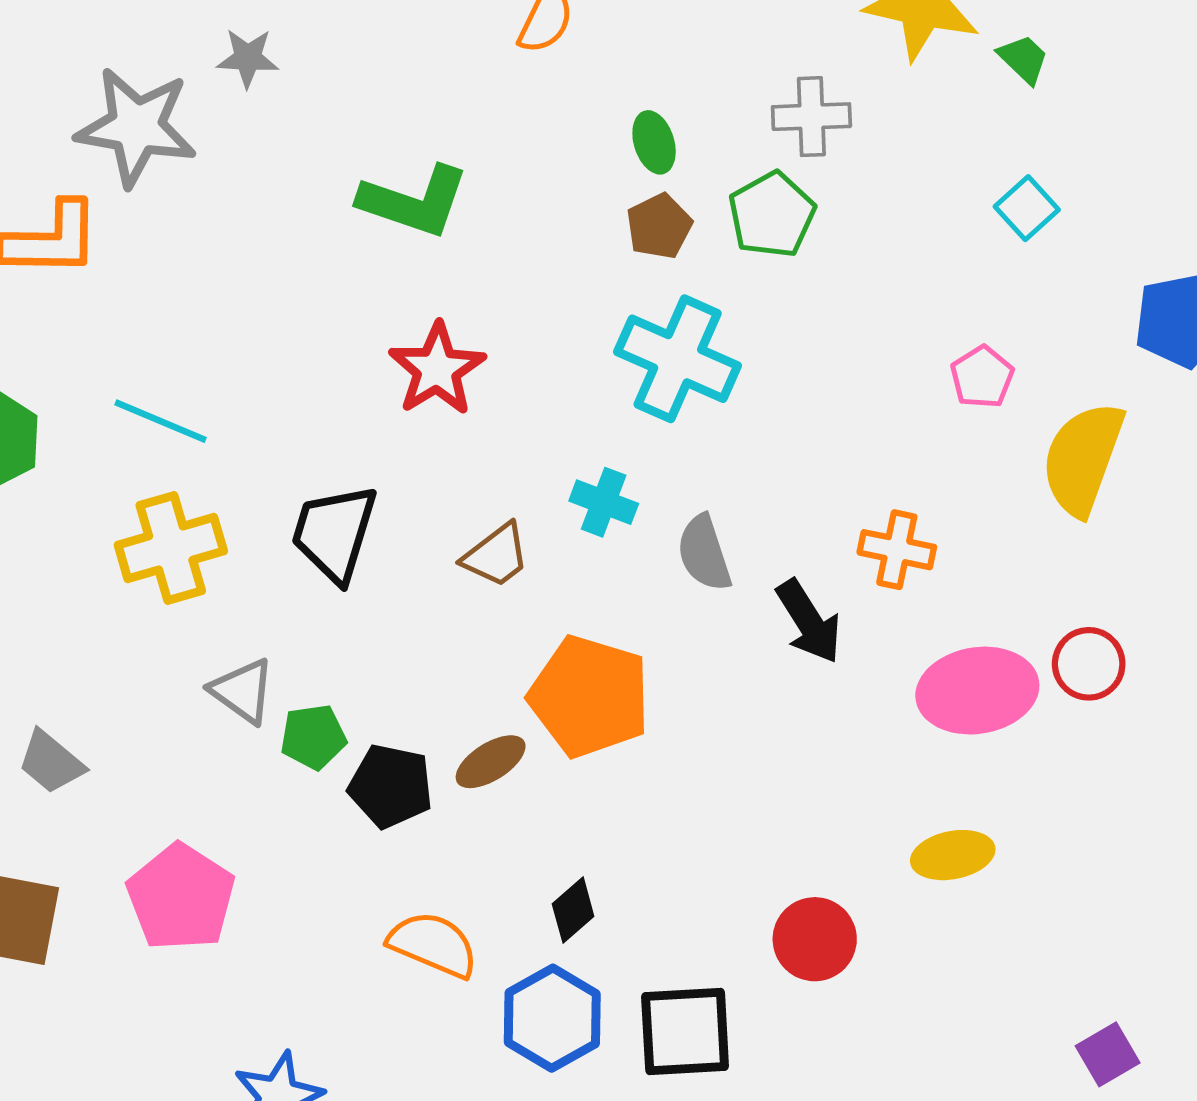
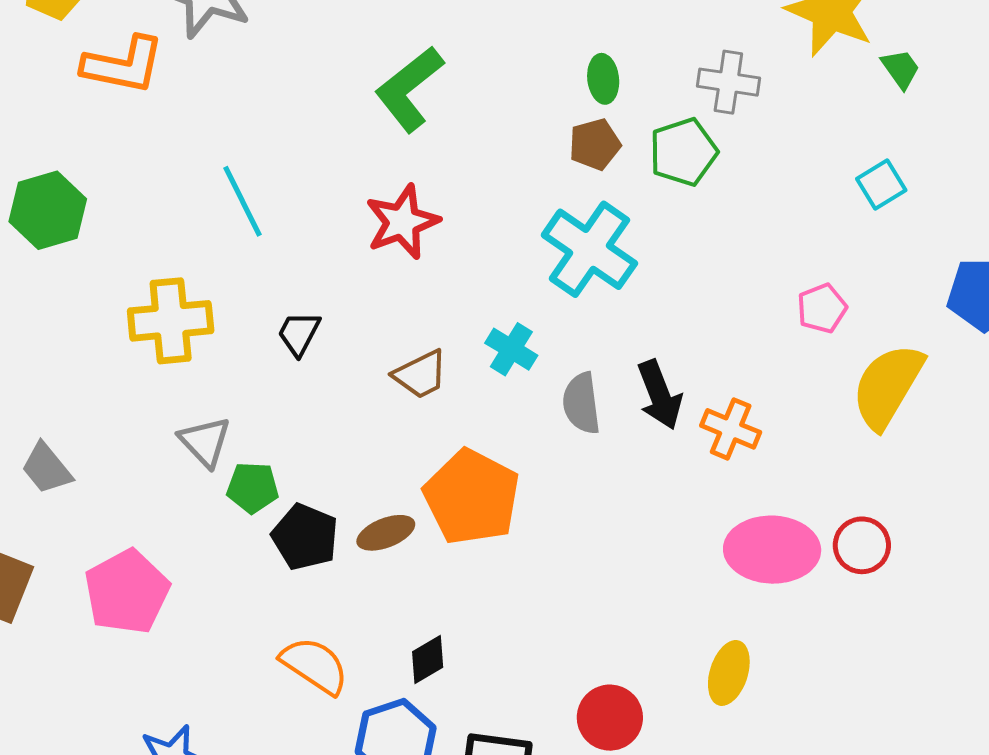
green L-shape: (414, 201) -> (409, 89), turned 112
cyan line: (161, 421) -> (243, 201), moved, turned 30
black trapezoid: (334, 533) -> (299, 333), size x0.6
black arrow: (809, 622) -> (660, 395), moved
yellow ellipse: (953, 855) -> (729, 673), turned -72

